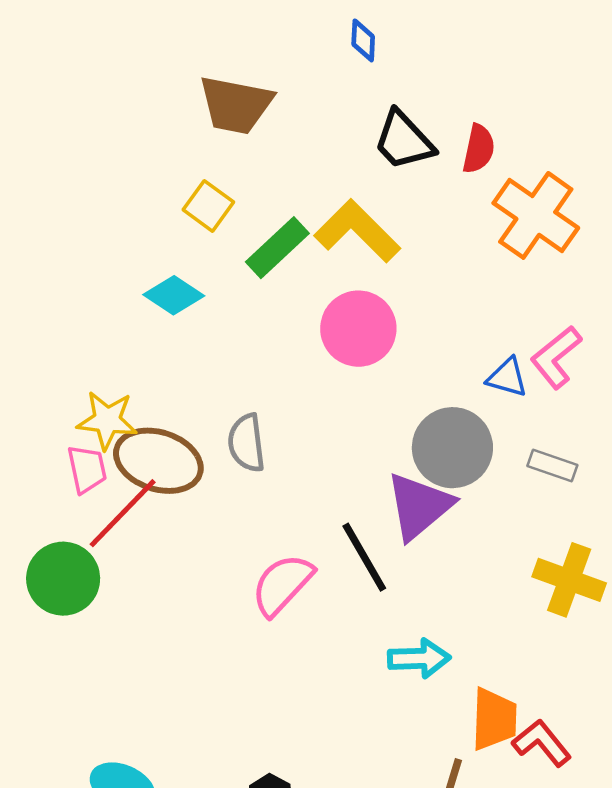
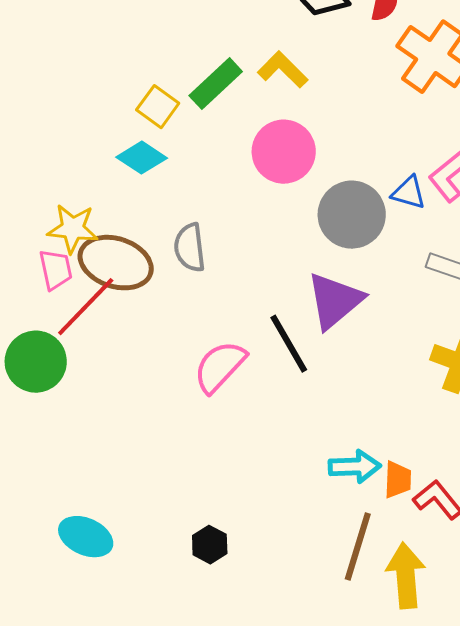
yellow square: (208, 206) -> (158, 107), moved
yellow L-shape: (357, 231) -> (283, 70), size x0.7
cyan diamond: (174, 295) -> (142, 158), moved
gray circle: (452, 448) -> (352, 215), moved
cyan arrow: (419, 658) -> (355, 467), moved
orange trapezoid: (494, 719) -> (398, 480), size x0.7

